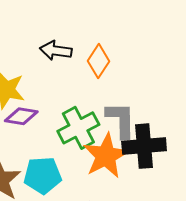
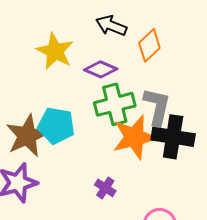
purple diamond: (21, 116) -> (101, 69), moved
cyan pentagon: (43, 175) -> (56, 126), moved

